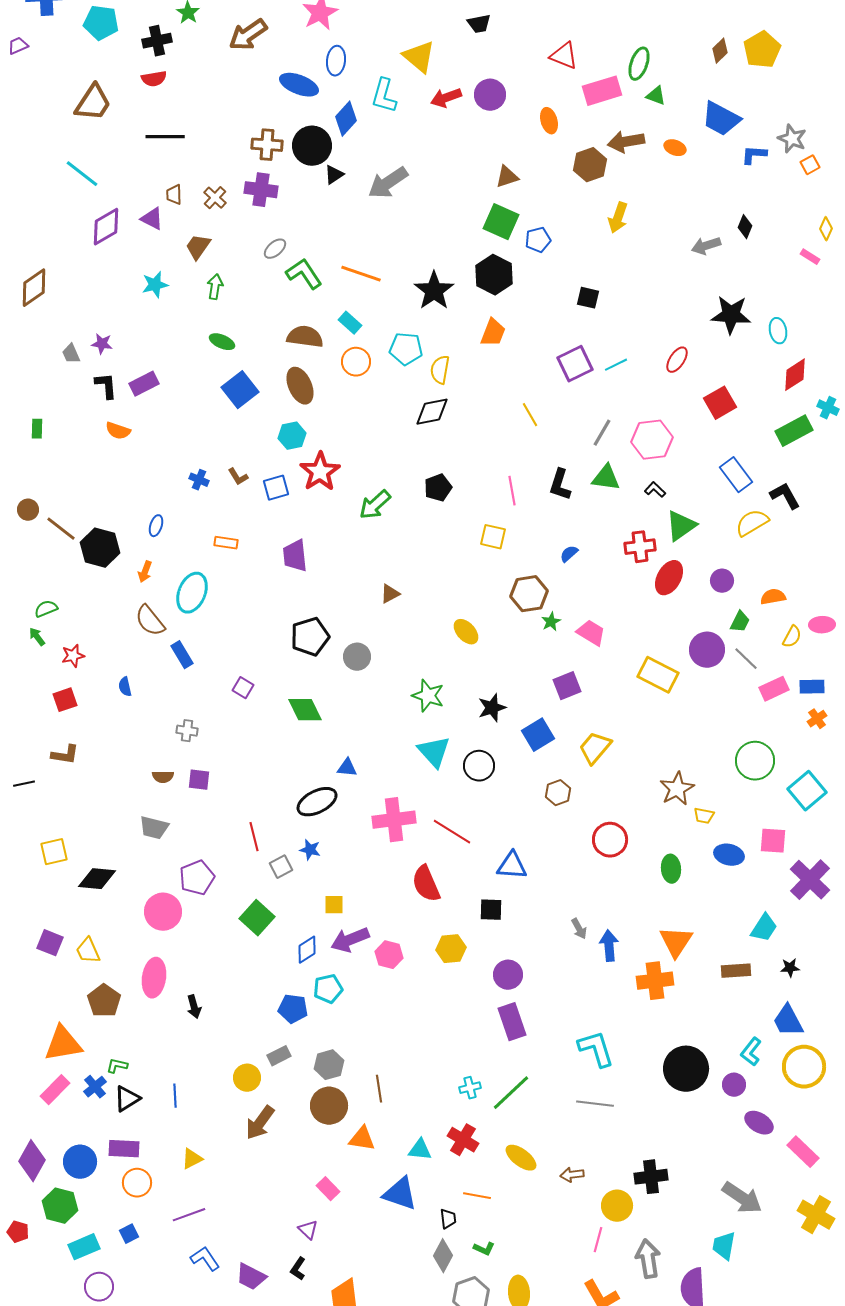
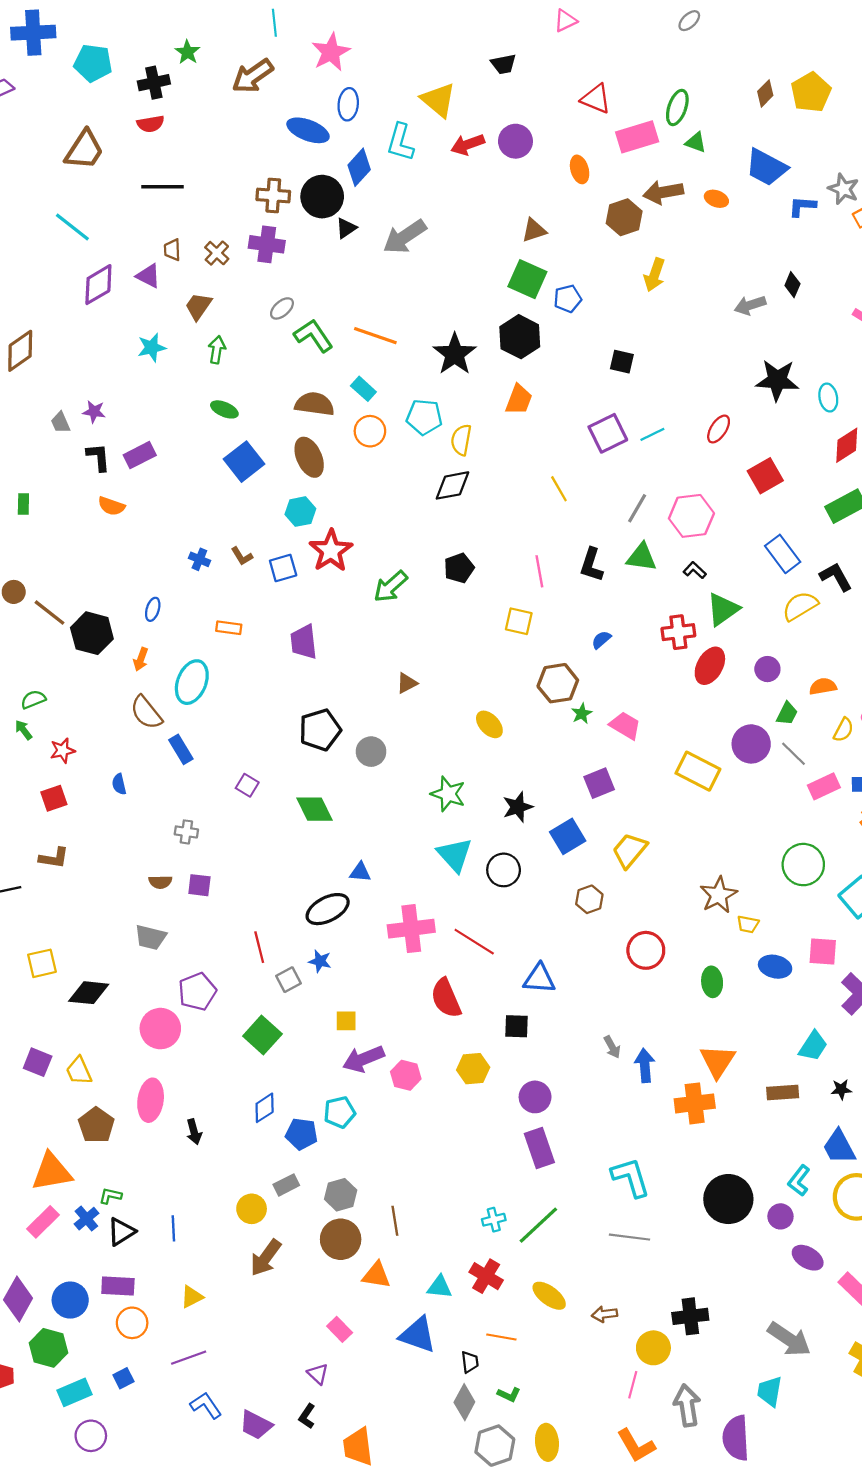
blue diamond: (307, 950) -> (265, 1108), moved

